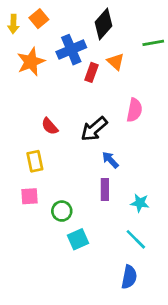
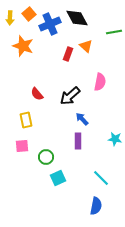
black diamond: (104, 24) -> (77, 18), turned -70
blue cross: (71, 50) -> (50, 24), moved
orange star: (31, 62) -> (23, 46), turned -30
cyan star: (140, 203) -> (115, 139), moved

